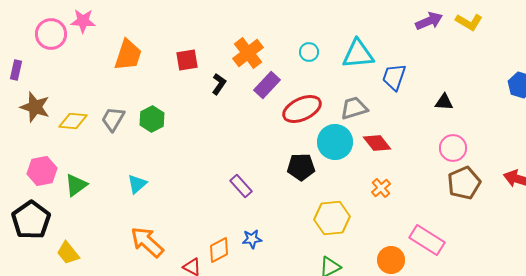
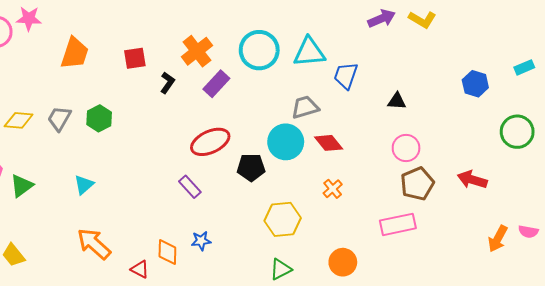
cyan circle: (309, 52) -> (259, 50), size x2.0
red ellipse: (302, 109) -> (210, 142), moved
pink rectangle: (427, 240) -> (398, 224), moved, turned -44
orange diamond: (219, 250) -> (167, 252), turned -60

